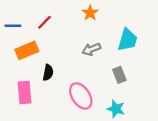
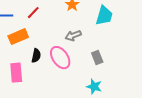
cyan trapezoid: (128, 40) -> (104, 16), moved
pink ellipse: (81, 96) -> (60, 58), moved

